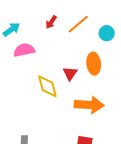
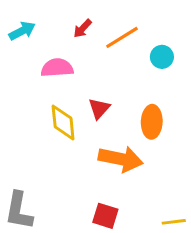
pink semicircle: (24, 50) -> (57, 68), moved
orange ellipse: (94, 64) -> (152, 122), moved

